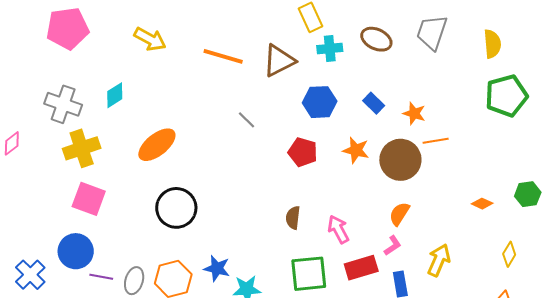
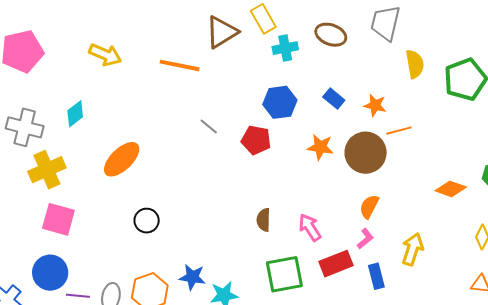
yellow semicircle: (492, 44) -> (415, 64), moved
brown triangle: (279, 61) -> (222, 32), moved
red pentagon: (303, 152) -> (256, 140), moved
orange diamond: (482, 204) -> (451, 189), size x1.4
black circle: (176, 208) -> (147, 221), size x0.6

